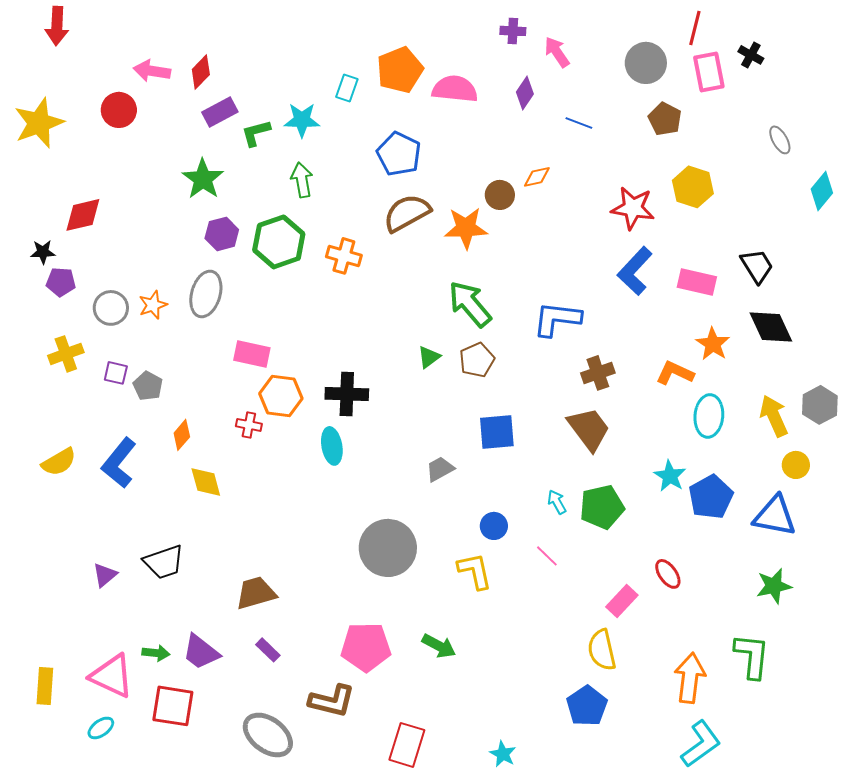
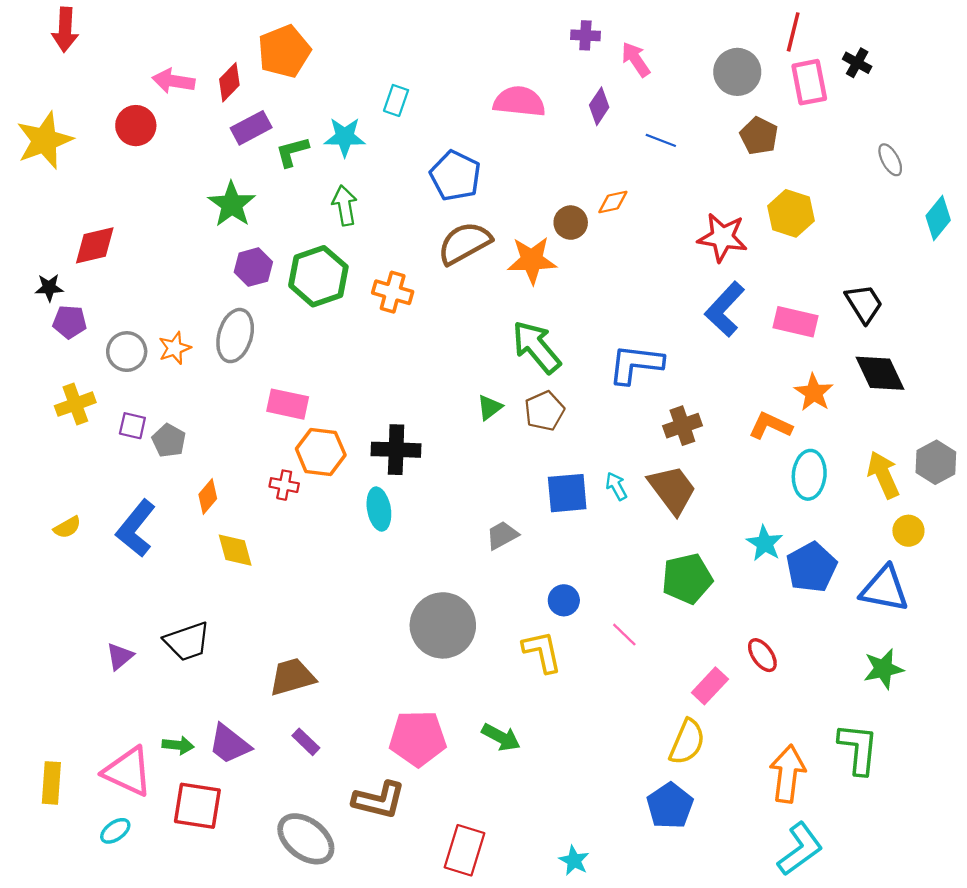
orange pentagon: (400, 70) -> (284, 51), moved
yellow semicircle: (59, 462) -> (67, 527), size x0.7
cyan arrow: (557, 502) -> (616, 486), moved
yellow semicircle: (602, 650) -> (687, 742), turned -144

